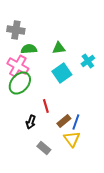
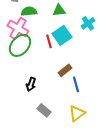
red line: (46, 106) -> (49, 41), moved
brown rectangle: (64, 121) -> (65, 70), moved
blue line: (76, 122) -> (76, 84), turned -35
yellow triangle: (72, 139) -> (77, 113), moved, turned 30

